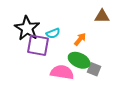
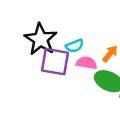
pink semicircle: (62, 72) -> (86, 63), moved, size x0.7

